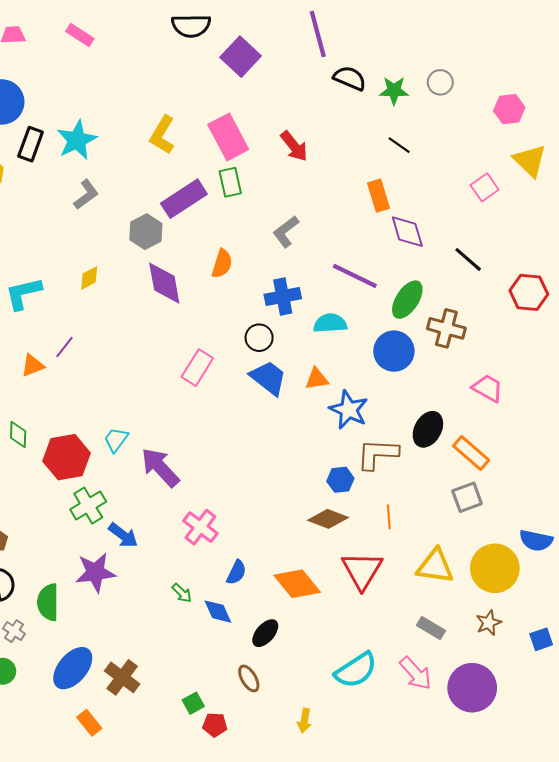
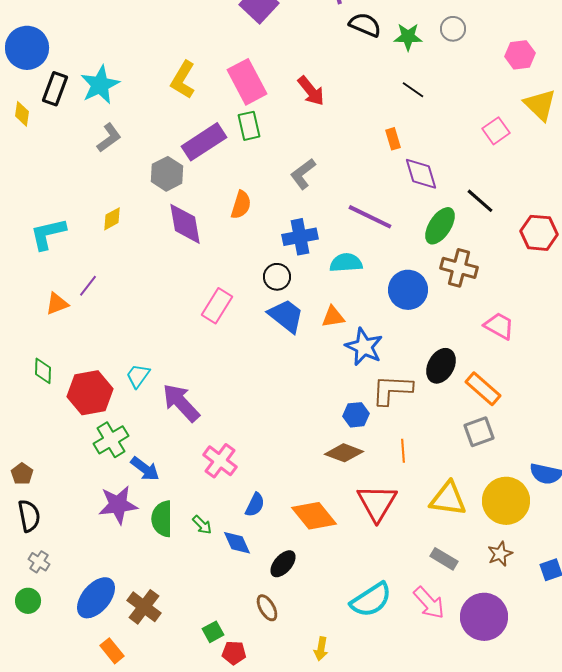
orange rectangle: (378, 196) -> (393, 139), size x0.7
green ellipse: (407, 300) -> (440, 226), moved
green semicircle: (48, 602) -> (162, 519), moved

